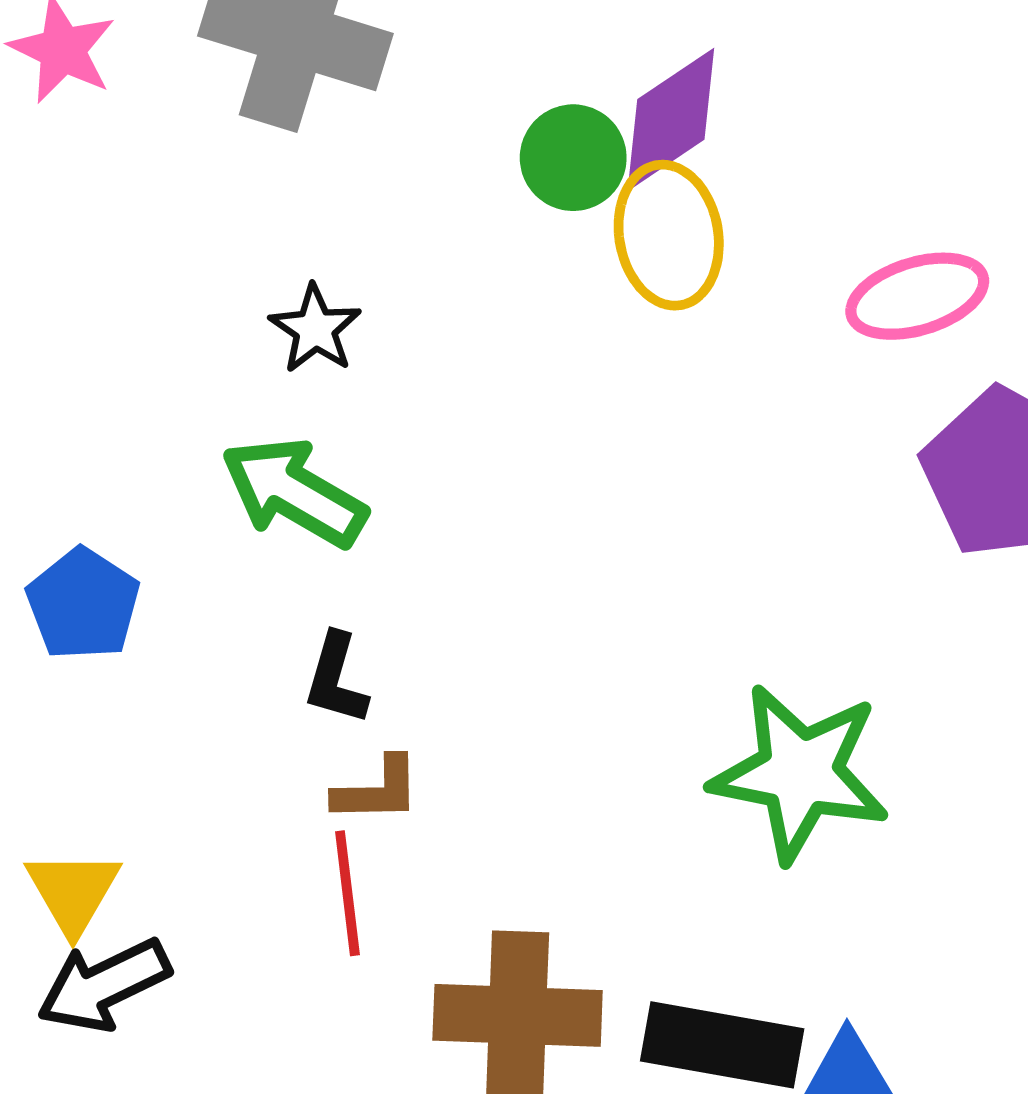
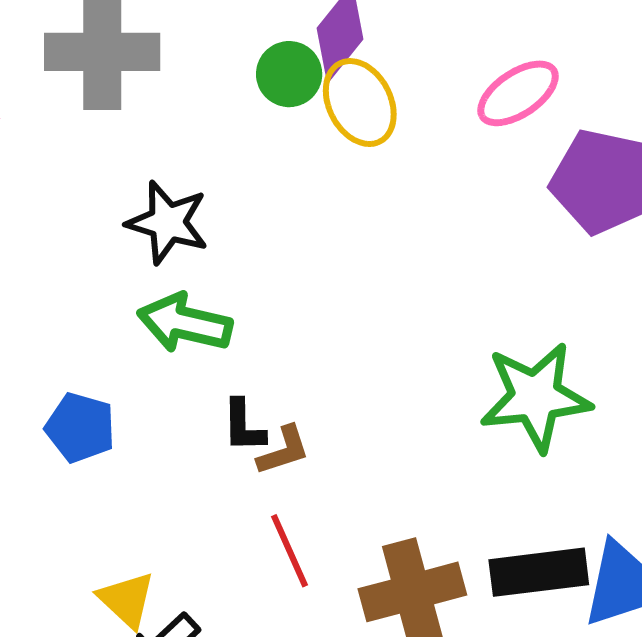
black star: (315, 329) -> (168, 222), size x1.5
brown L-shape: (377, 790) -> (283, 451), moved

